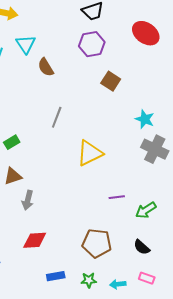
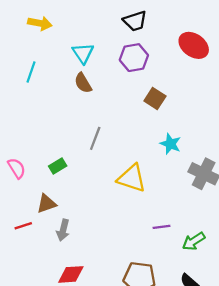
cyan triangle: (26, 44) -> (83, 53), moved
cyan star: (145, 119) -> (170, 144), moved
green rectangle: (12, 142) -> (58, 166), moved
yellow triangle: (90, 153) -> (132, 178), turned 44

